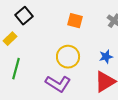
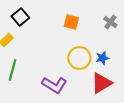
yellow circle: (68, 57) -> (79, 58), moved

